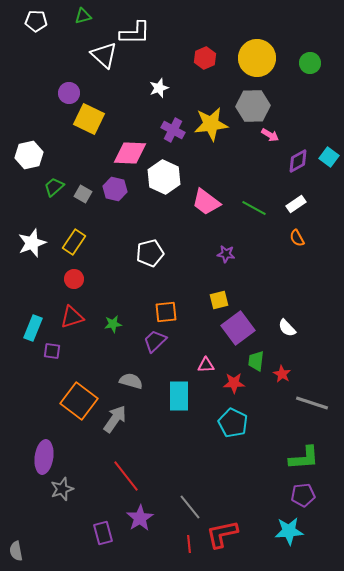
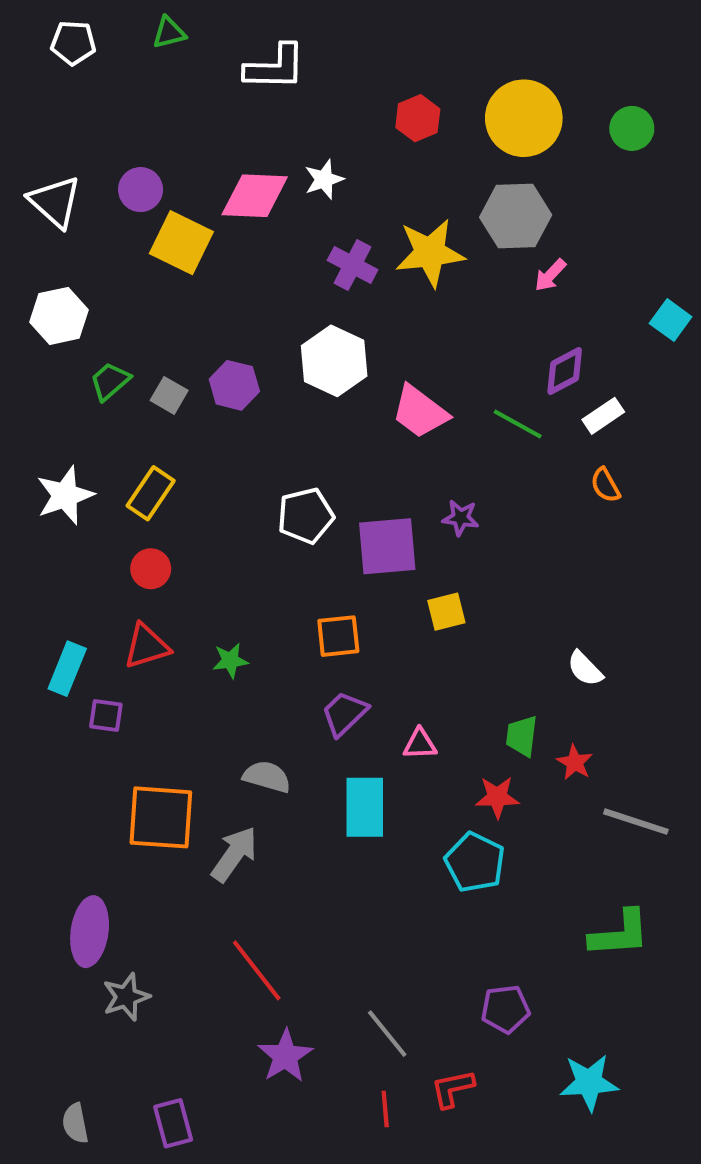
white triangle: (104, 55) -> (55, 202), moved
pink arrow: (270, 135) -> (550, 275), turned 102
pink diamond: (130, 153) -> (255, 196), moved
purple diamond: (298, 161) -> (565, 371), moved
purple square: (238, 328) -> (387, 546), moved, turned 32
purple trapezoid: (155, 341) -> (344, 713), moved
red star: (234, 383) -> (497, 797), moved
orange square: (79, 401) -> (161, 817), turned -33
purple pentagon: (303, 495) -> (505, 1009), moved
purple rectangle: (103, 533) -> (173, 1123), moved
red L-shape: (222, 534) -> (452, 1089), size x0.7
gray semicircle: (16, 551) -> (75, 1123), moved

